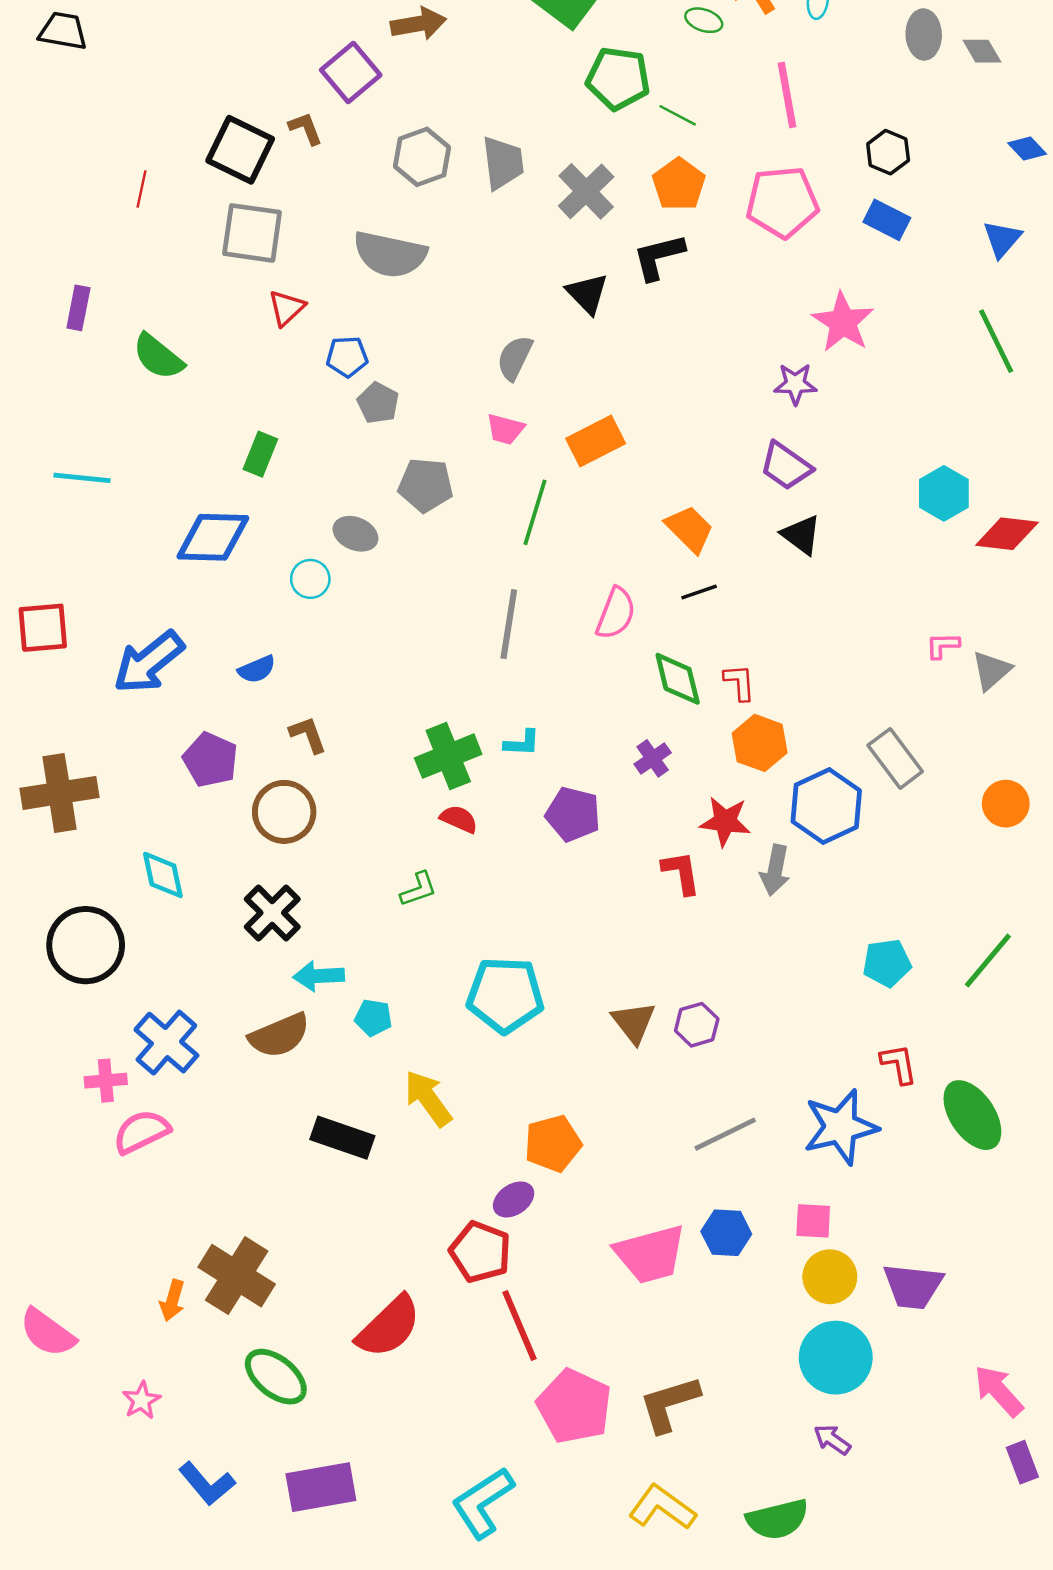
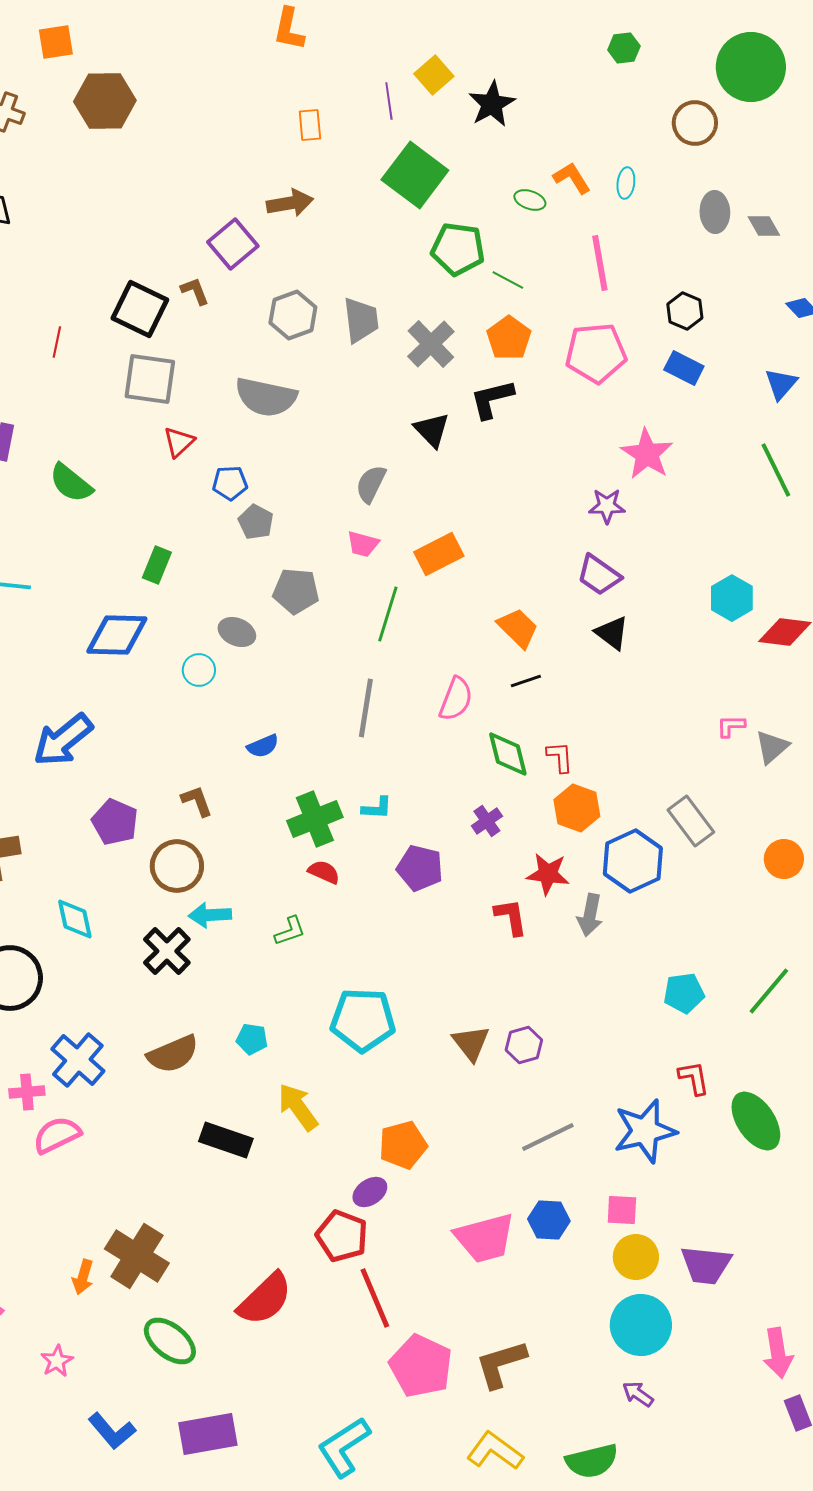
blue semicircle: (257, 669) -> (263, 746), moved
cyan arrow: (319, 976) -> (210, 915), moved
pink arrow: (999, 1391) -> (778, 1353), turned -147

